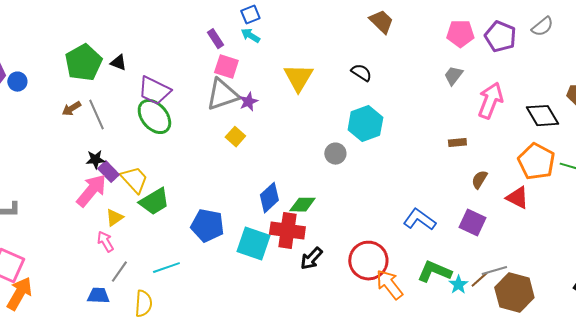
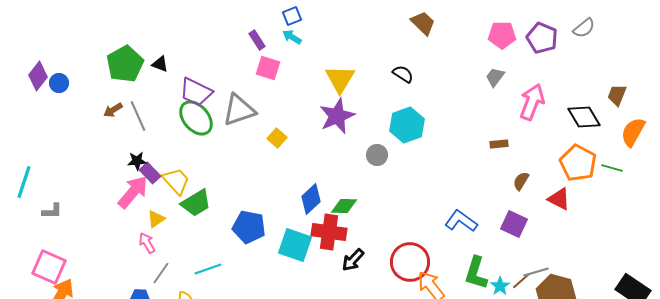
gray triangle: (222, 95) -> (239, 110), moved
purple star: (248, 102) -> (337, 116), moved, size x1.8
green L-shape: (434, 272) -> (476, 273), turned -96

